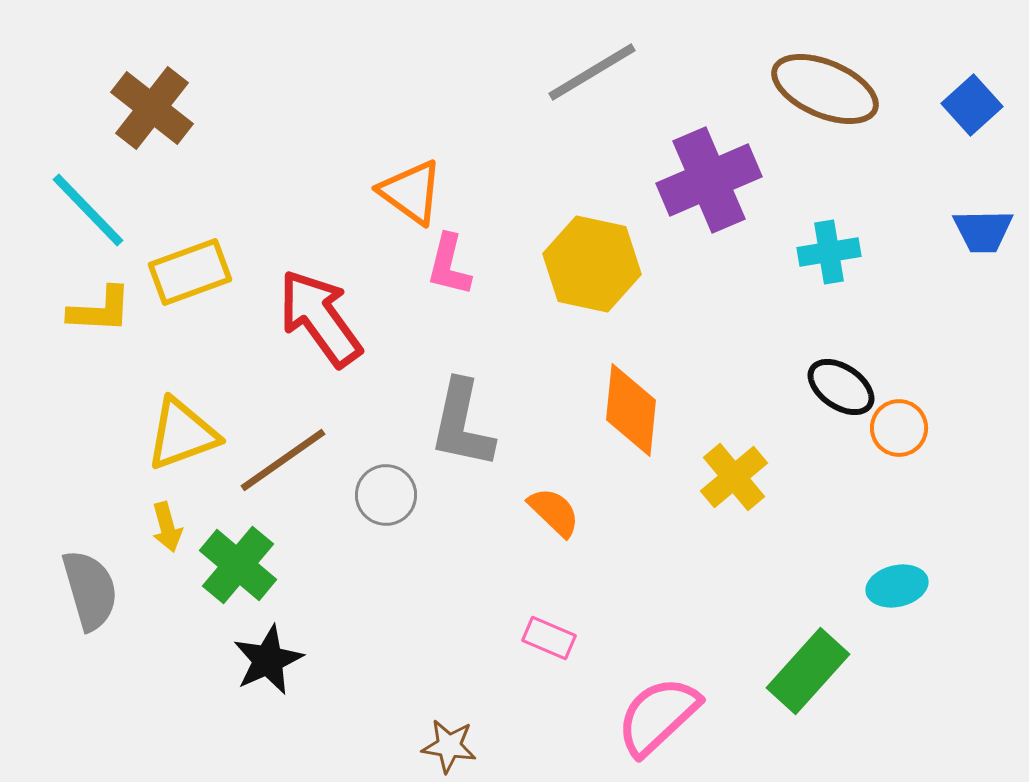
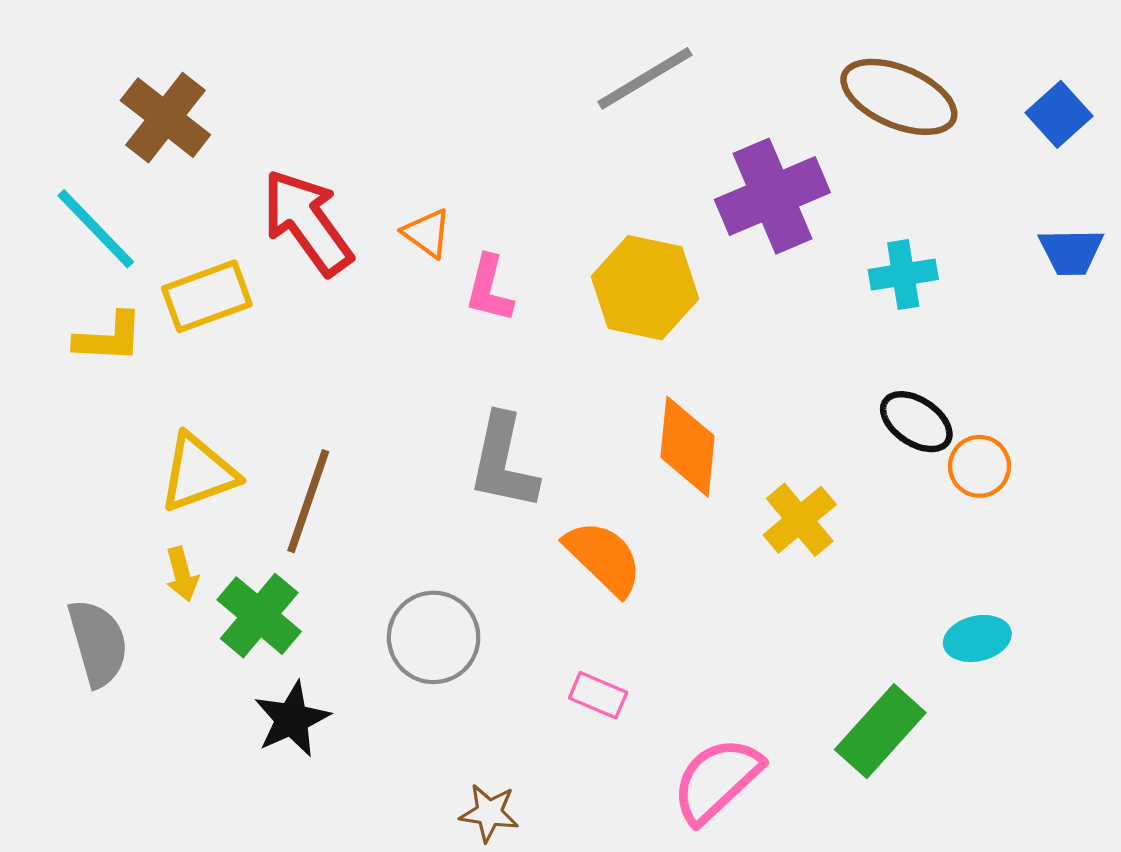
orange triangle: (411, 192) -> (427, 233), moved, size x0.7
red arrow: (320, 318) -> (307, 222), moved
brown line: (283, 460) -> (308, 501), turned -36
gray circle: (386, 495) -> (434, 637), moved, size x1.4
orange semicircle: (554, 512) -> (604, 558), size x1.4

